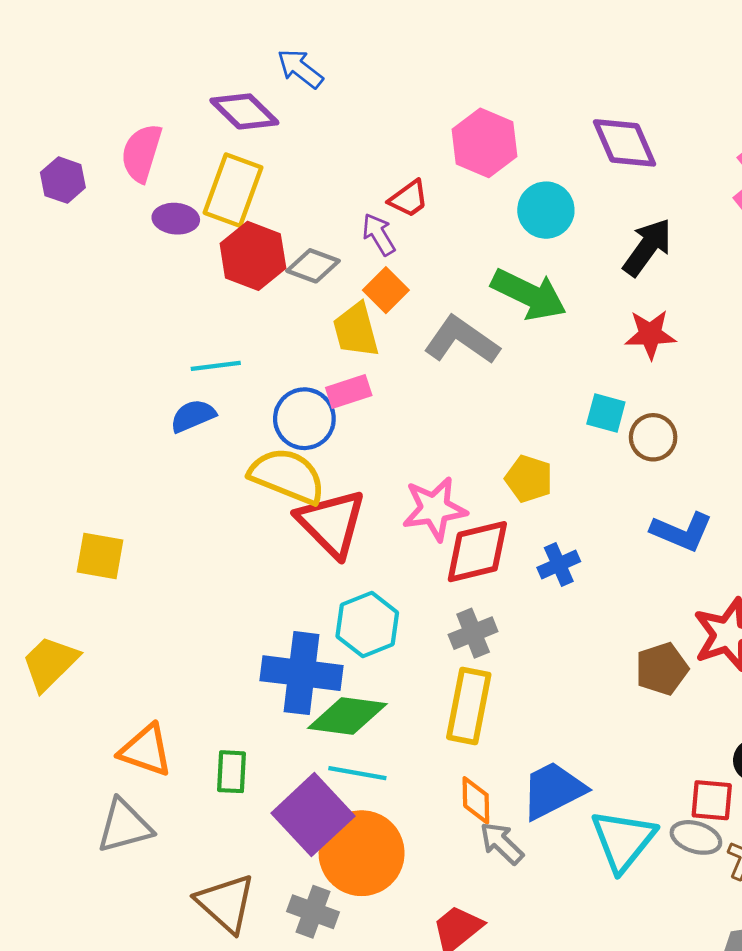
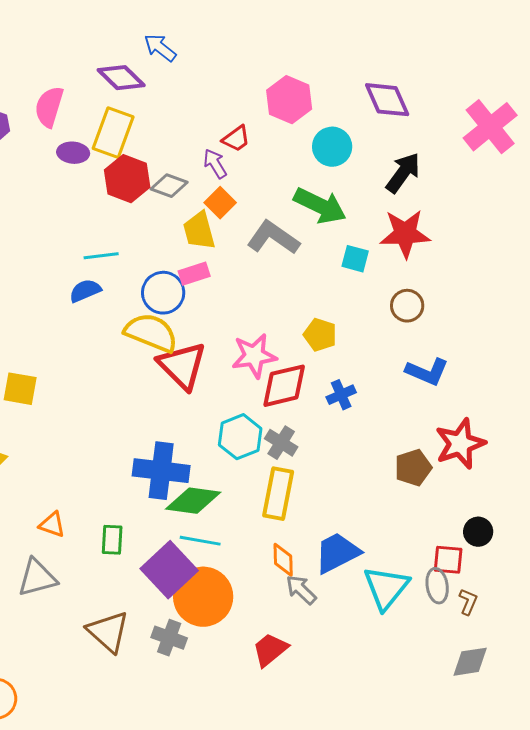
red star: (650, 334) -> (405, 234), size x1.4
cyan square: (606, 413) -> (355, 259), moved
cyan hexagon: (367, 625) -> (240, 437), moved
gray cross: (473, 633) -> (281, 443), turned -36
orange triangle: (146, 750) -> (52, 525), size x0.7
gray ellipse: (696, 837) -> (437, 586), turned 64

